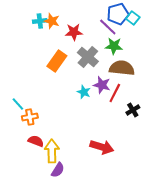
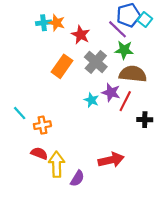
red star: (74, 32) -> (81, 35), turned 30
black cross: (133, 110) -> (145, 120), turned 32
orange cross: (30, 117) -> (42, 125), moved
red arrow: (102, 147) -> (111, 160), turned -30
purple semicircle: (58, 170) -> (77, 178), moved

